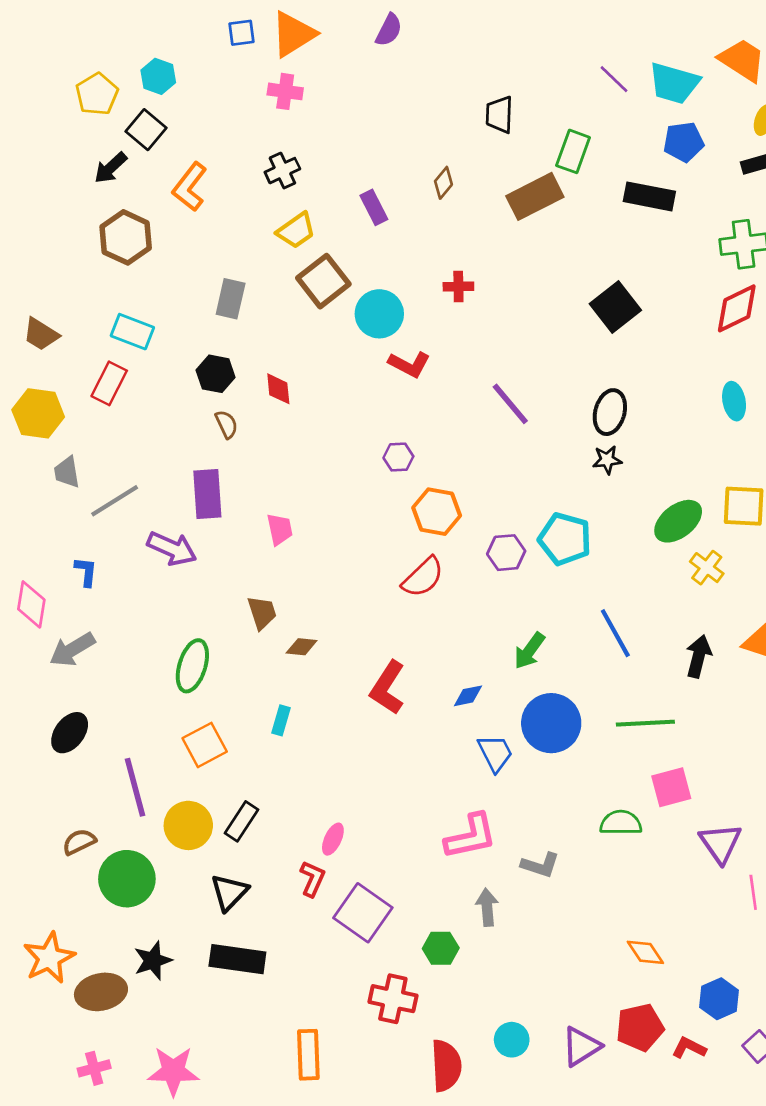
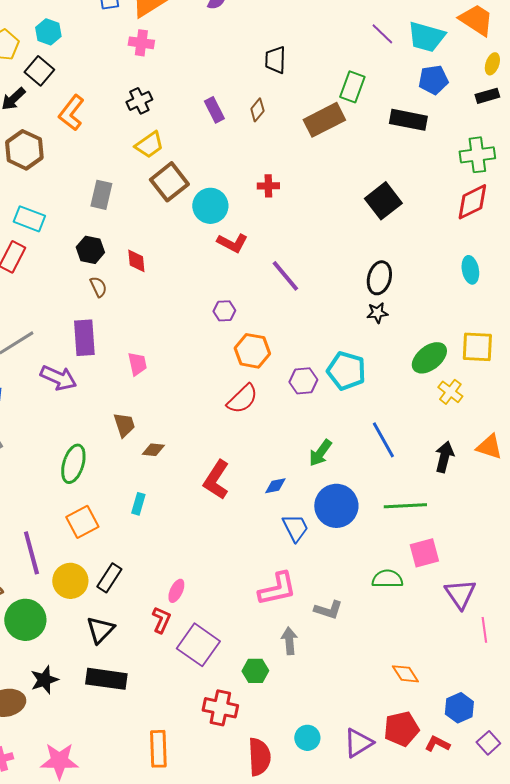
black trapezoid: (499, 115) -> (275, 60), moved
purple rectangle: (374, 207) -> (214, 110), moved
purple line: (510, 404) -> (285, 276), moved

